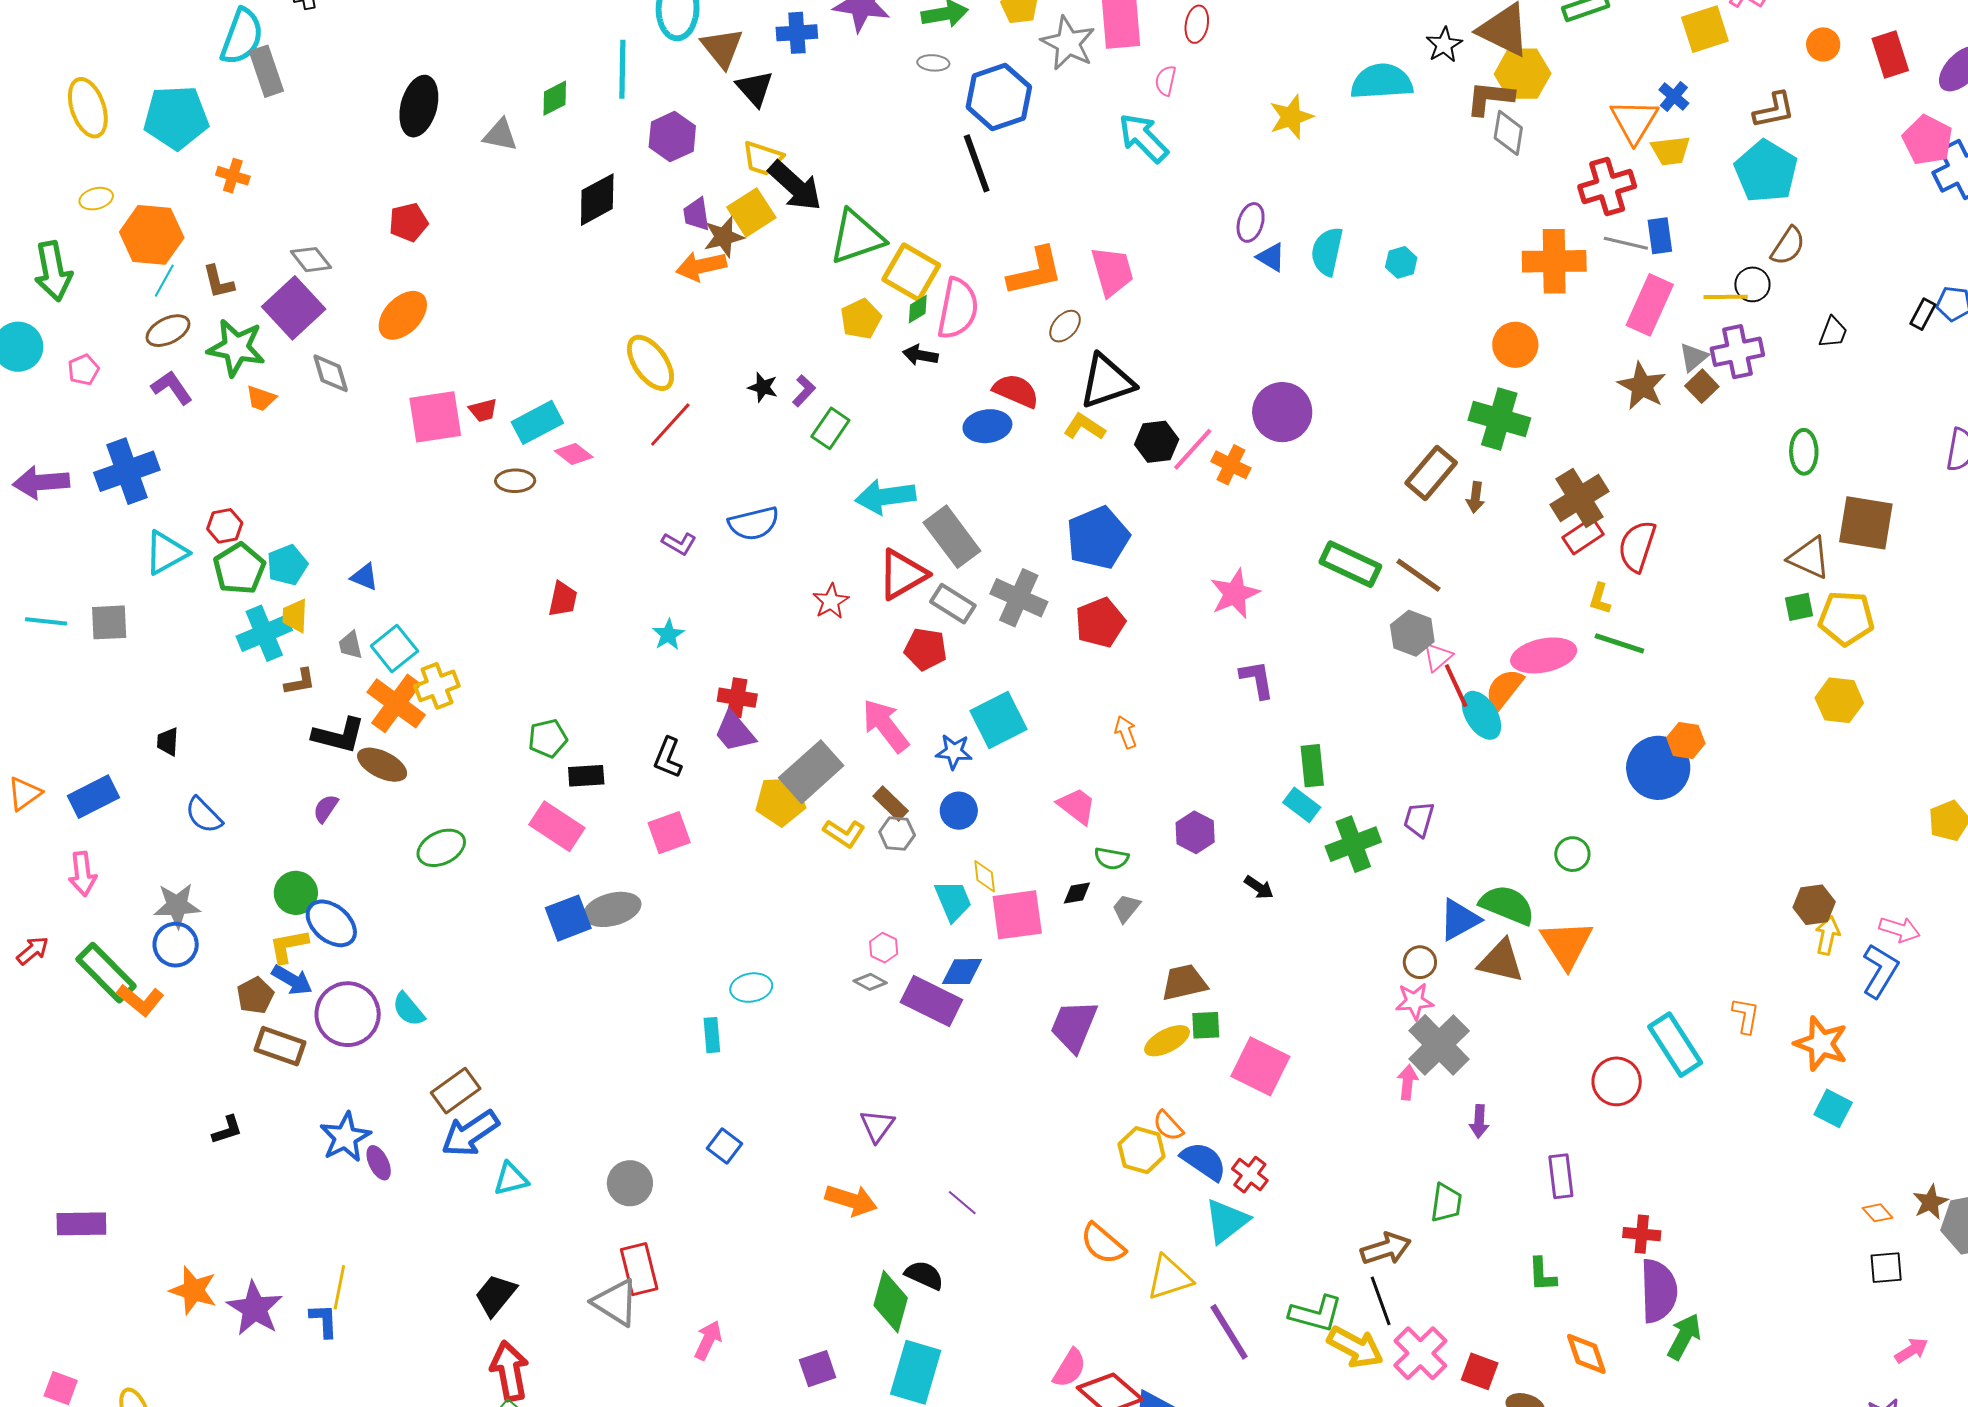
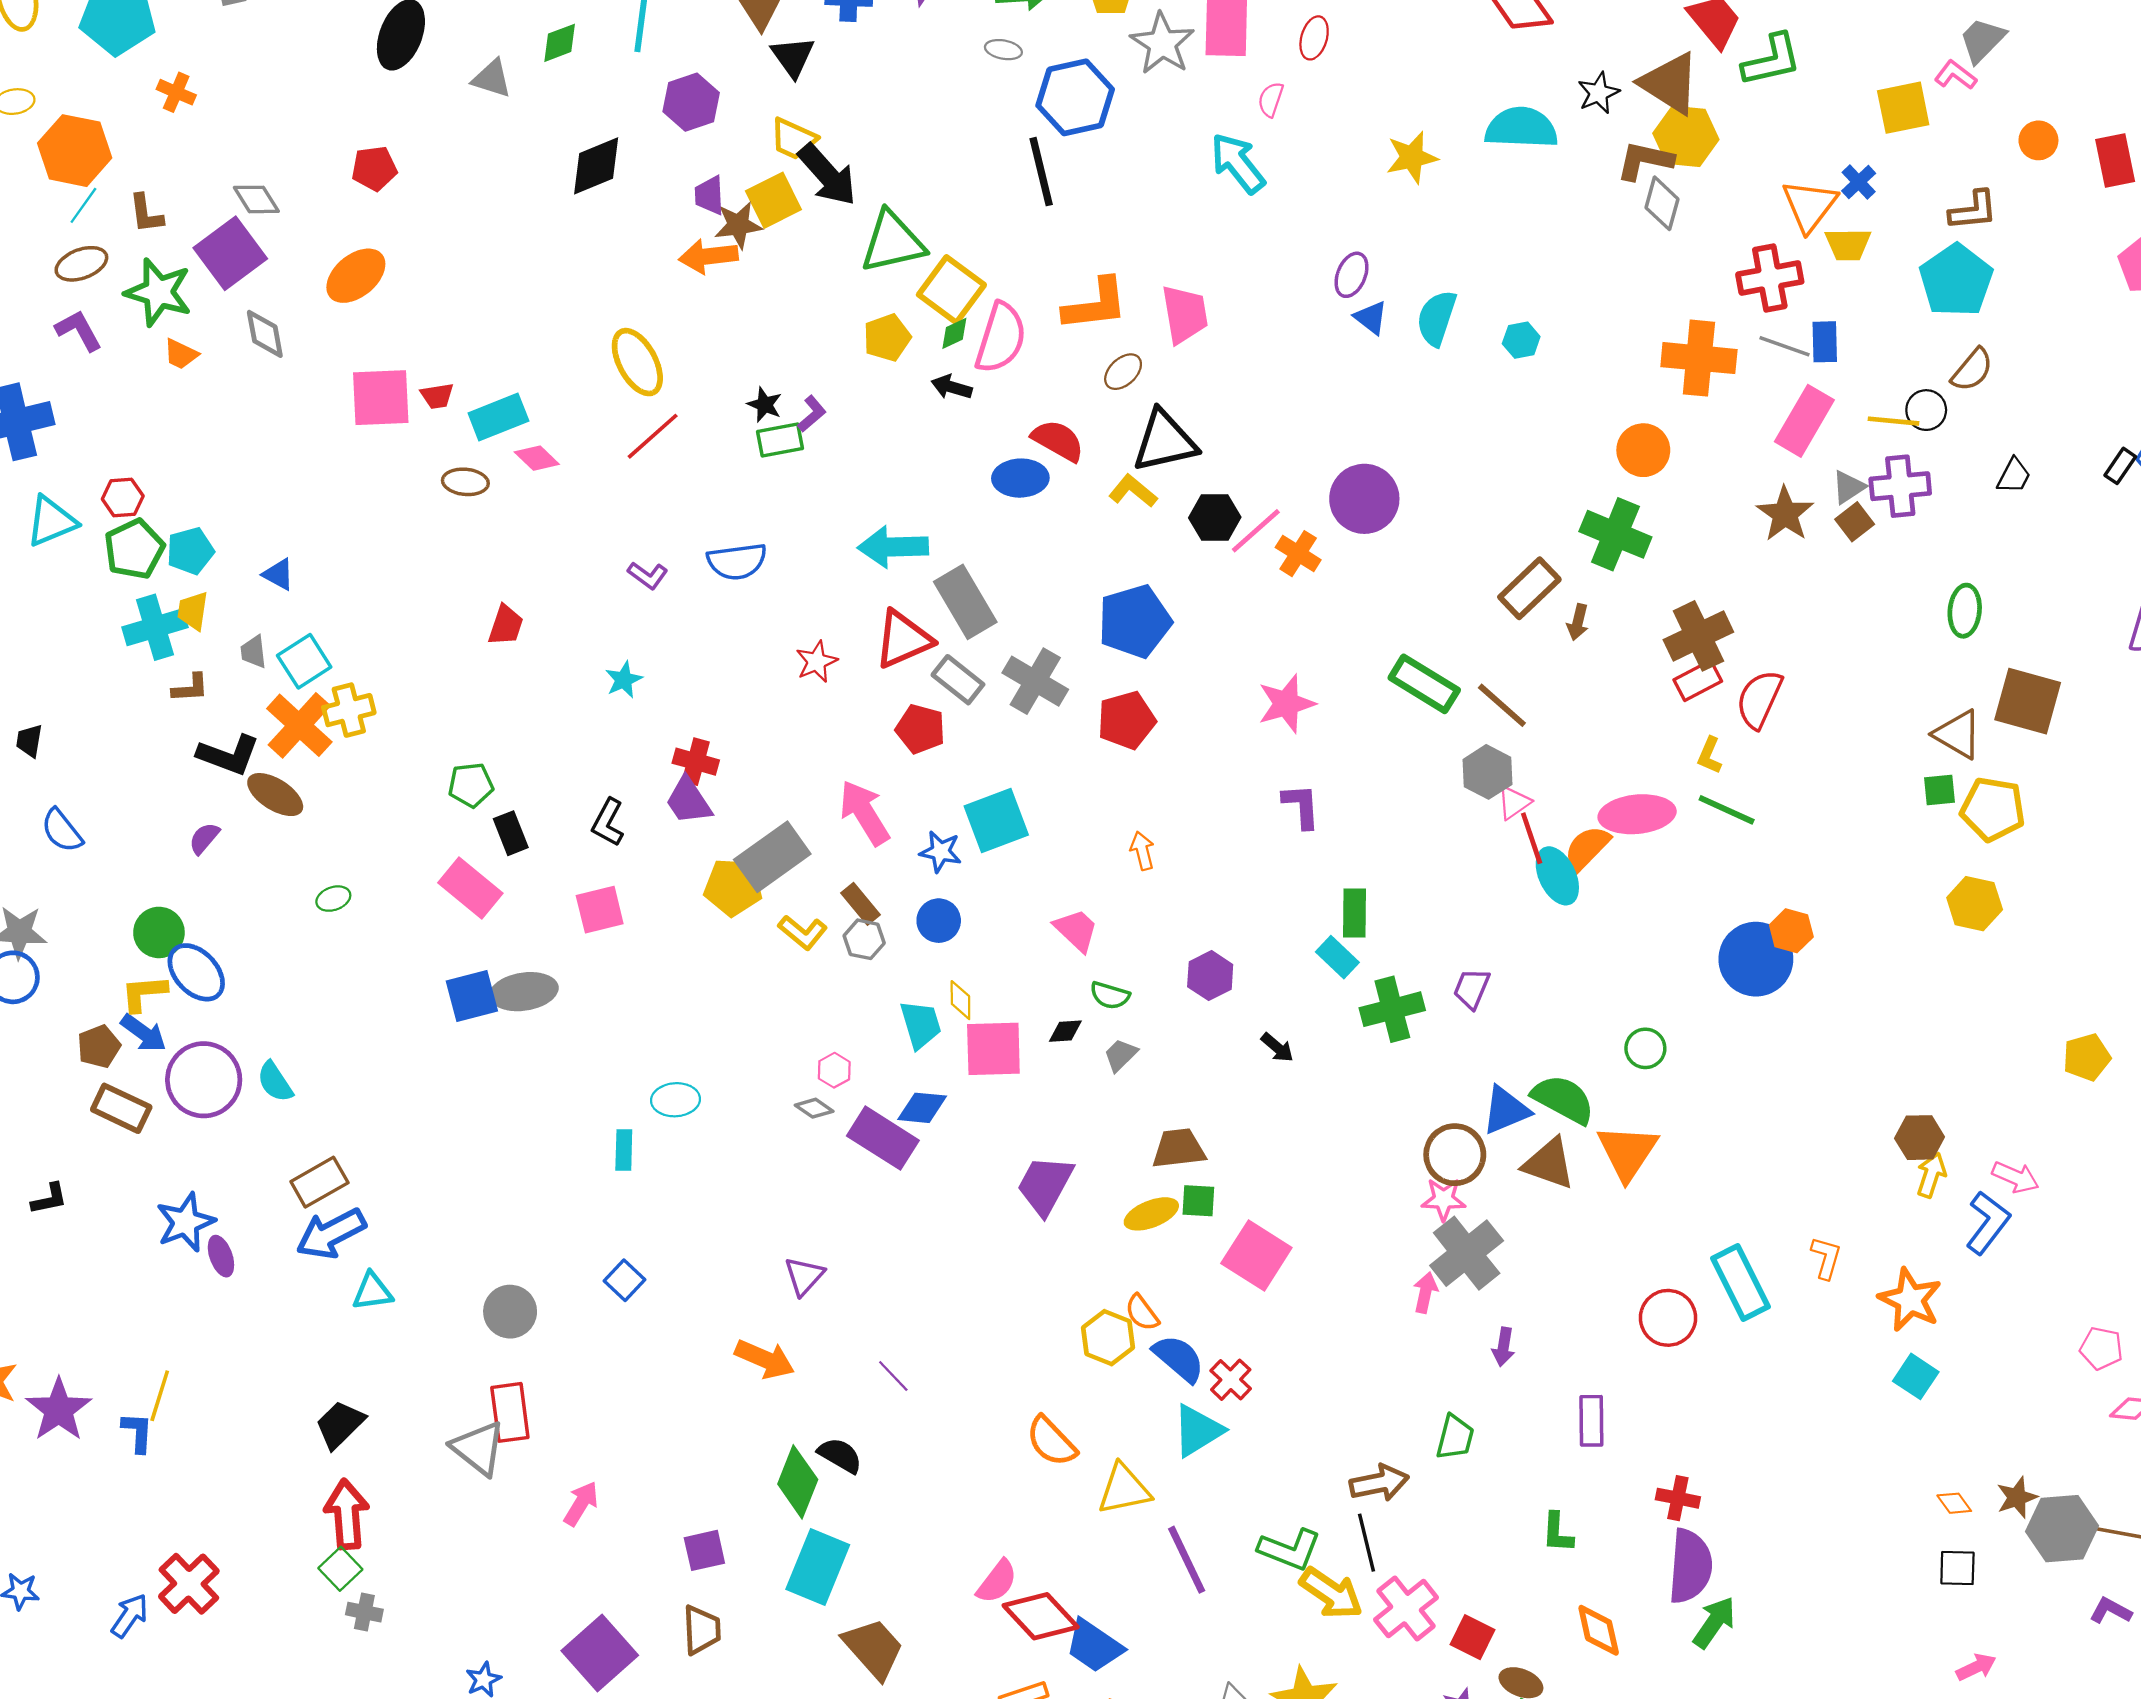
green rectangle: (830, 428) -> (780, 440), moved, turned 39
black rectangle: (586, 776) -> (511, 833), turned 66
green ellipse: (441, 848) -> (333, 899), size x0.6
brown circle: (1420, 962) -> (1455, 1155), size x1.6

